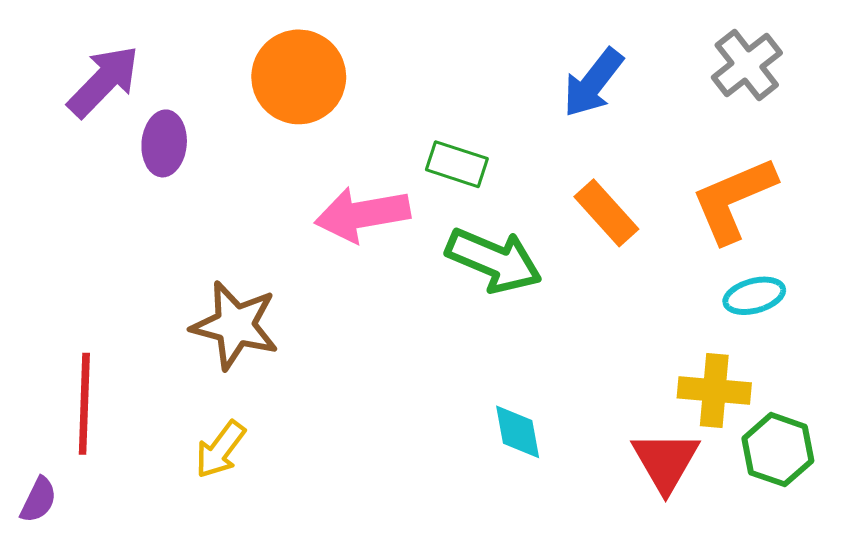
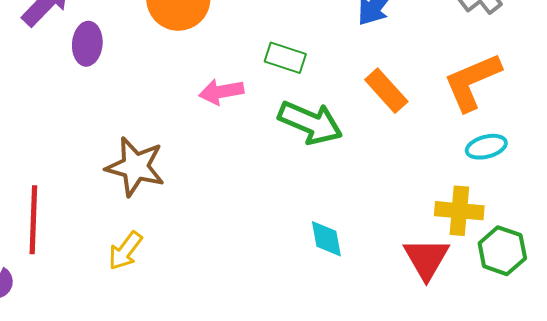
pink arrow: (362, 214) -> (221, 92), size x0.7

